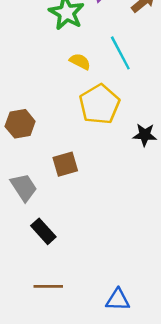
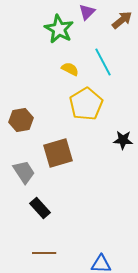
black star: (145, 135) -> (123, 140), moved
brown square: (65, 164) -> (58, 153), size x1.4

